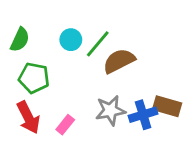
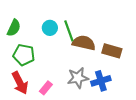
green line: (98, 44) -> (69, 31), turned -60
brown semicircle: (119, 61) -> (84, 43), turned 40
brown rectangle: (167, 106) -> (112, 51), moved

